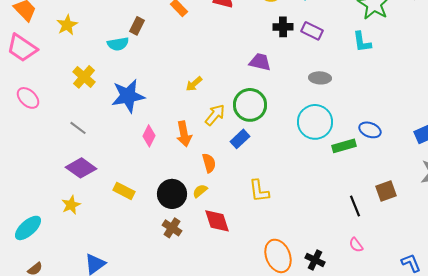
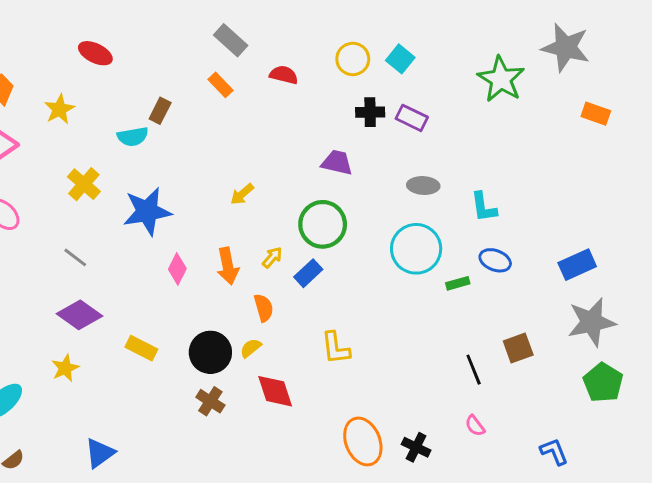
cyan L-shape: (362, 42) -> (484, 207), moved
yellow arrow: (215, 115) -> (272, 257), moved, size x0.7
green rectangle: (344, 146) -> (458, 283), size x0.7

